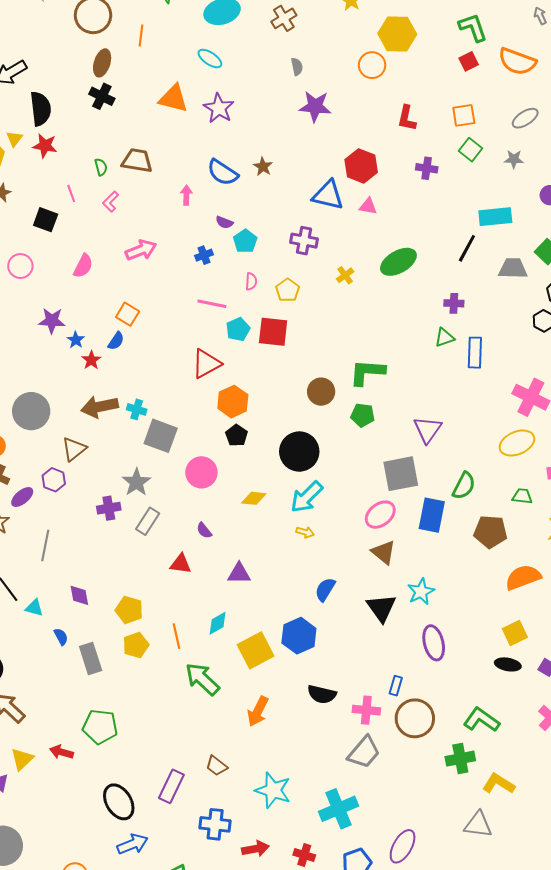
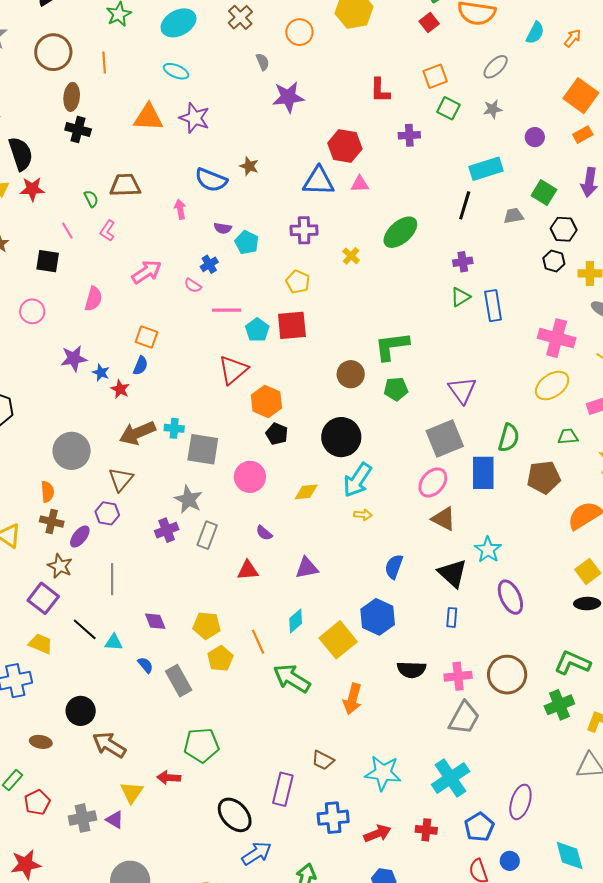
orange circle: (372, 65) -> (299, 32), moved
gray trapezoid: (513, 268) -> (514, 216), size x0.7
pink semicircle: (251, 281) -> (193, 286), moved, turned 132
blue rectangle: (396, 686) -> (452, 617), moved

